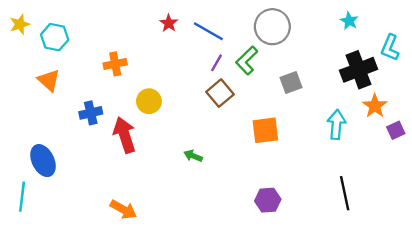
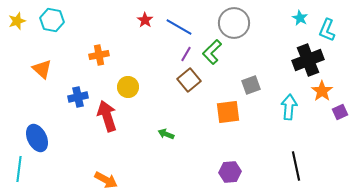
cyan hexagon: (55, 37) -> (52, 20), moved
cyan L-shape: (390, 48) -> (327, 30), moved
gray square: (291, 83) -> (251, 85), moved

